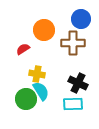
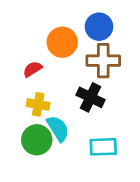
blue circle: (81, 19) -> (99, 27), moved
yellow cross: (37, 74) -> (38, 104), moved
black cross: (78, 83) -> (91, 97), moved

